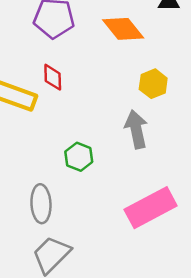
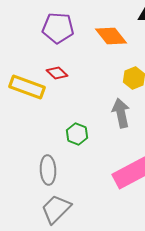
red diamond: (53, 77) -> (57, 73), turned -45

